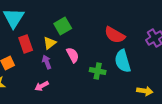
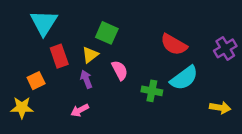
green square: (63, 26) -> (107, 33), turned -36
cyan semicircle: (123, 61) -> (184, 78), turned -110
yellow arrow: (145, 91) -> (220, 108), moved

